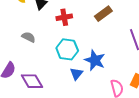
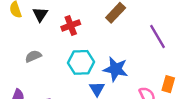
gray semicircle: (29, 37) -> (33, 56), turned -40

